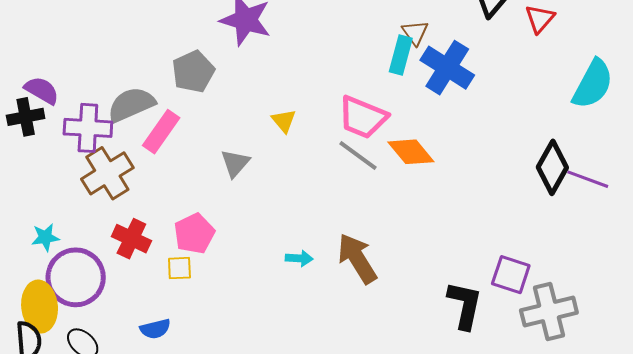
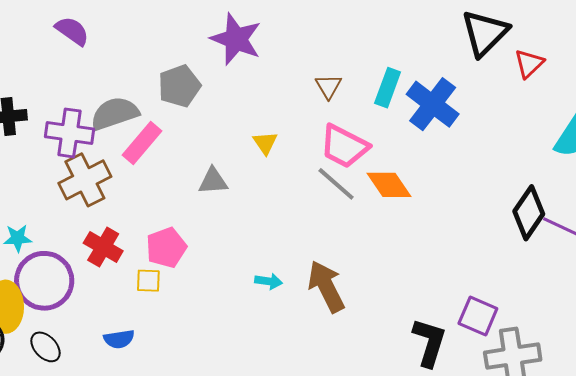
brown triangle: (415, 33) -> (328, 86), moved
purple semicircle: (42, 90) -> (72, 31), moved
gray triangle: (235, 163) -> (213, 181), turned 40

